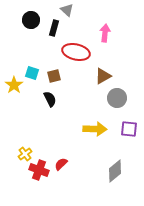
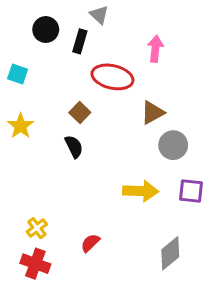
cyan square: (32, 73) -> (18, 74), moved
brown square: (54, 76) -> (80, 112), turned -32
red cross: (39, 170) -> (35, 264), moved

